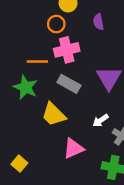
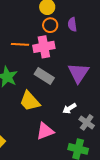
orange circle: (56, 24) -> (50, 25), moved
orange line: (37, 62) -> (20, 44), moved

